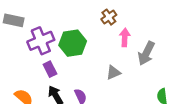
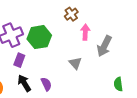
purple rectangle: (50, 69) -> (19, 60), turned 48
gray triangle: (113, 73) -> (75, 63), turned -48

